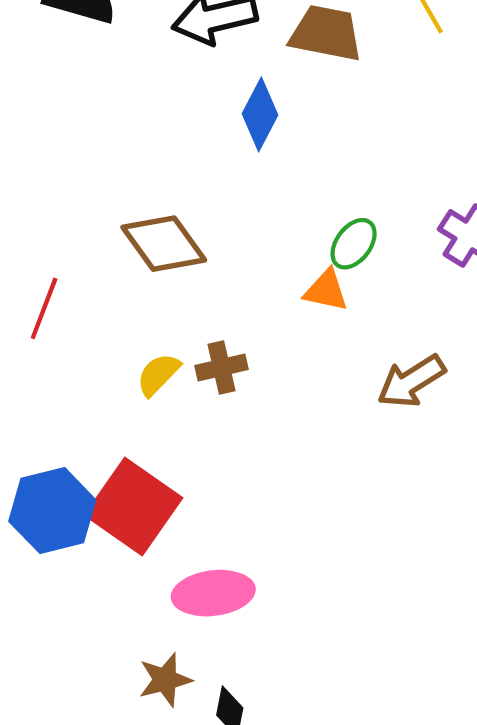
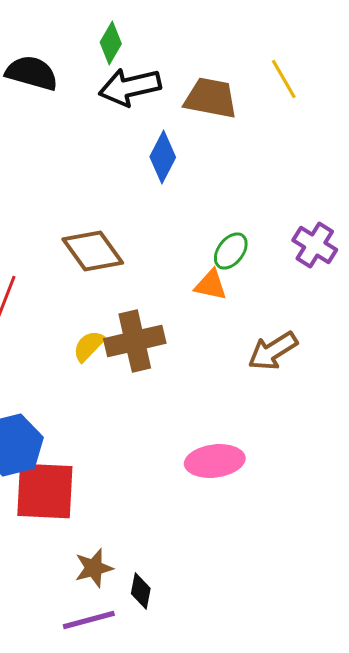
brown cross: (221, 368) -> (135, 341), size x1.6
red square: (133, 506) -> (45, 491), moved, turned -32
pink ellipse: (213, 593) -> (215, 461), moved

